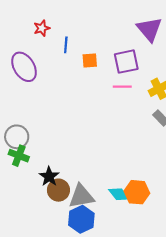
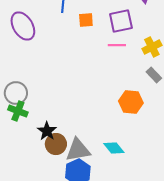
orange hexagon: (137, 192) -> (131, 102), moved

